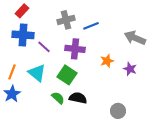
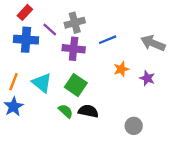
blue line: (91, 26) -> (108, 40), moved
purple line: (44, 47) -> (50, 29), moved
purple cross: (75, 49) -> (74, 49), moved

